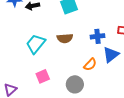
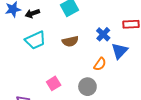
blue cross: (98, 36) -> (103, 34), turned -32
cyan trapezoid: (36, 44) -> (35, 40), moved, turned -145

